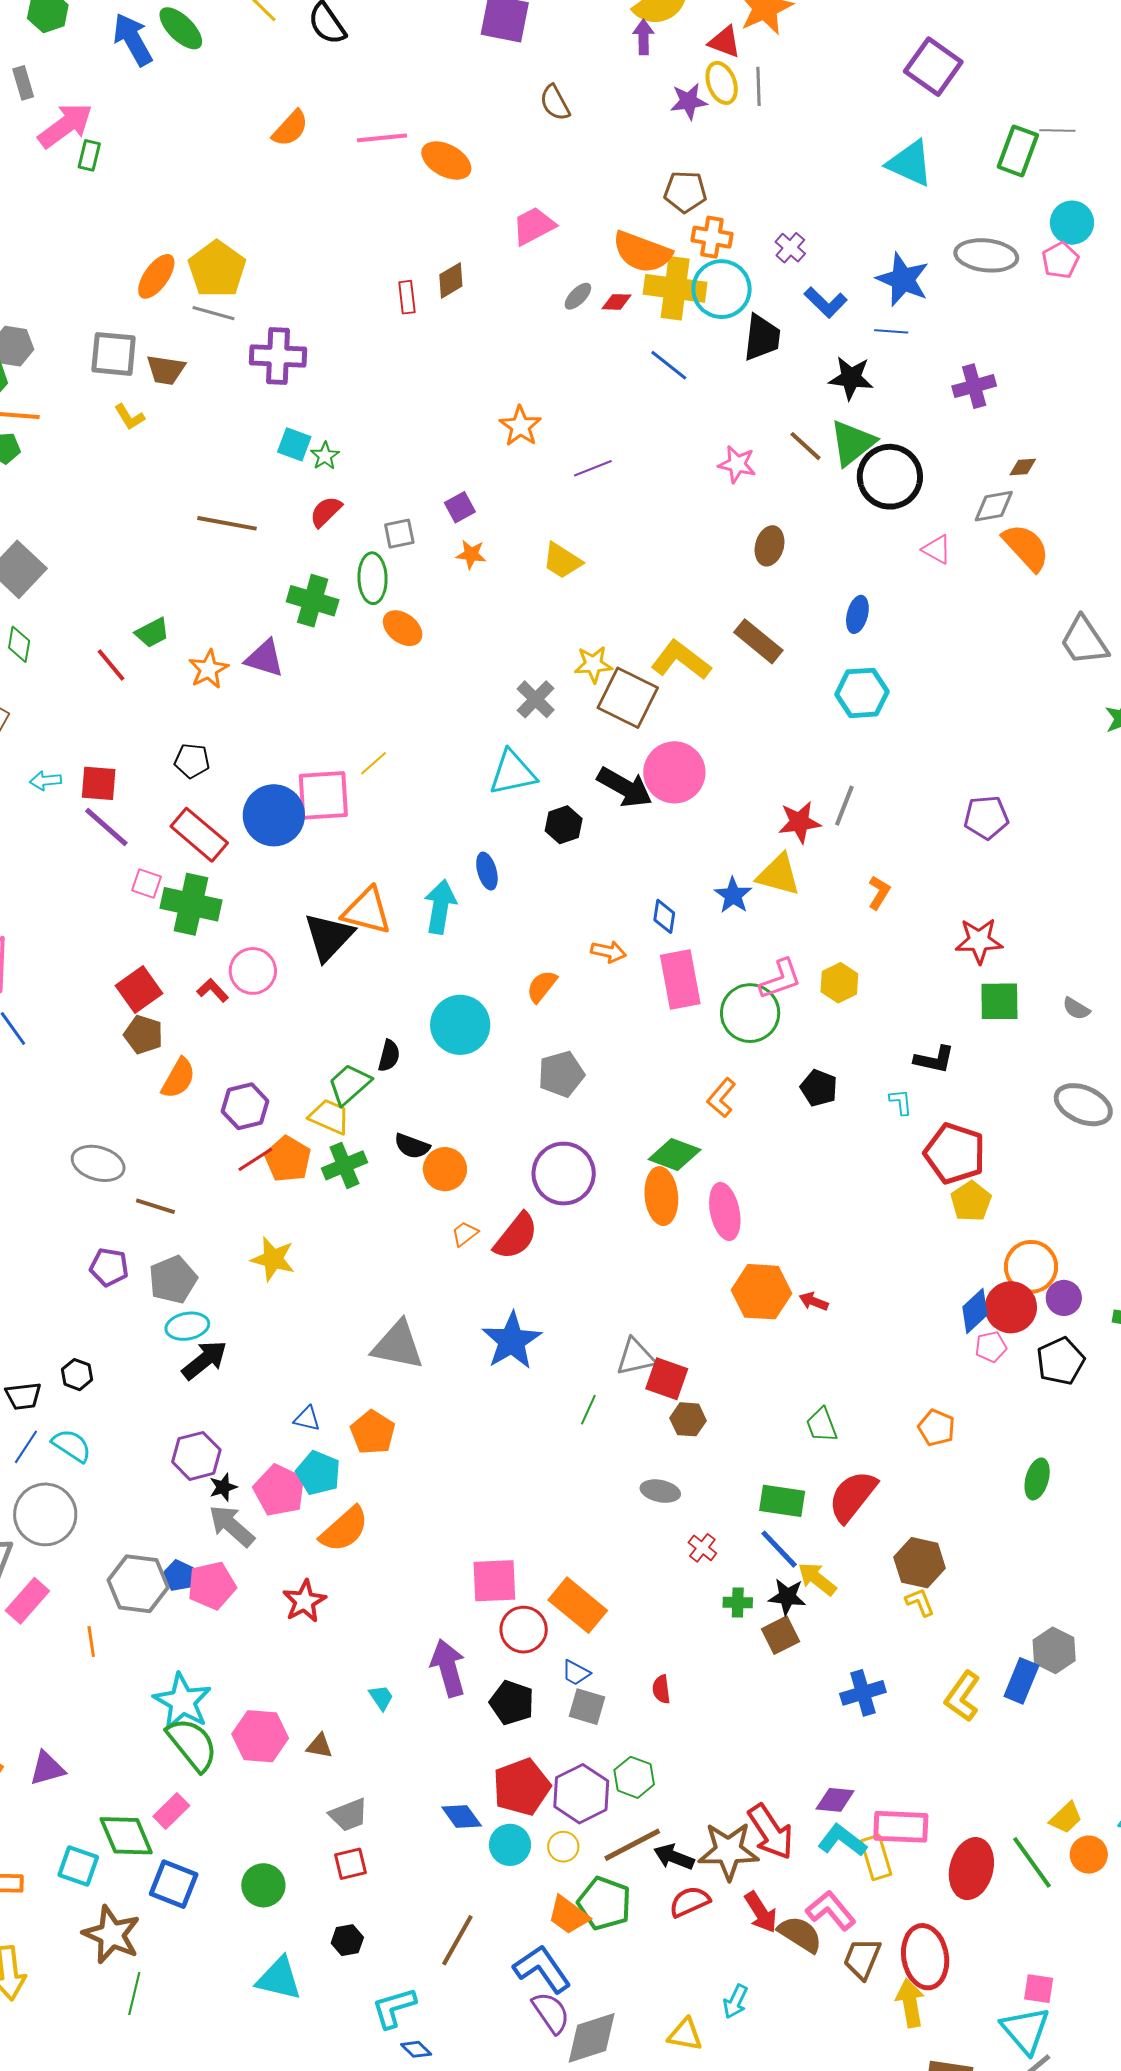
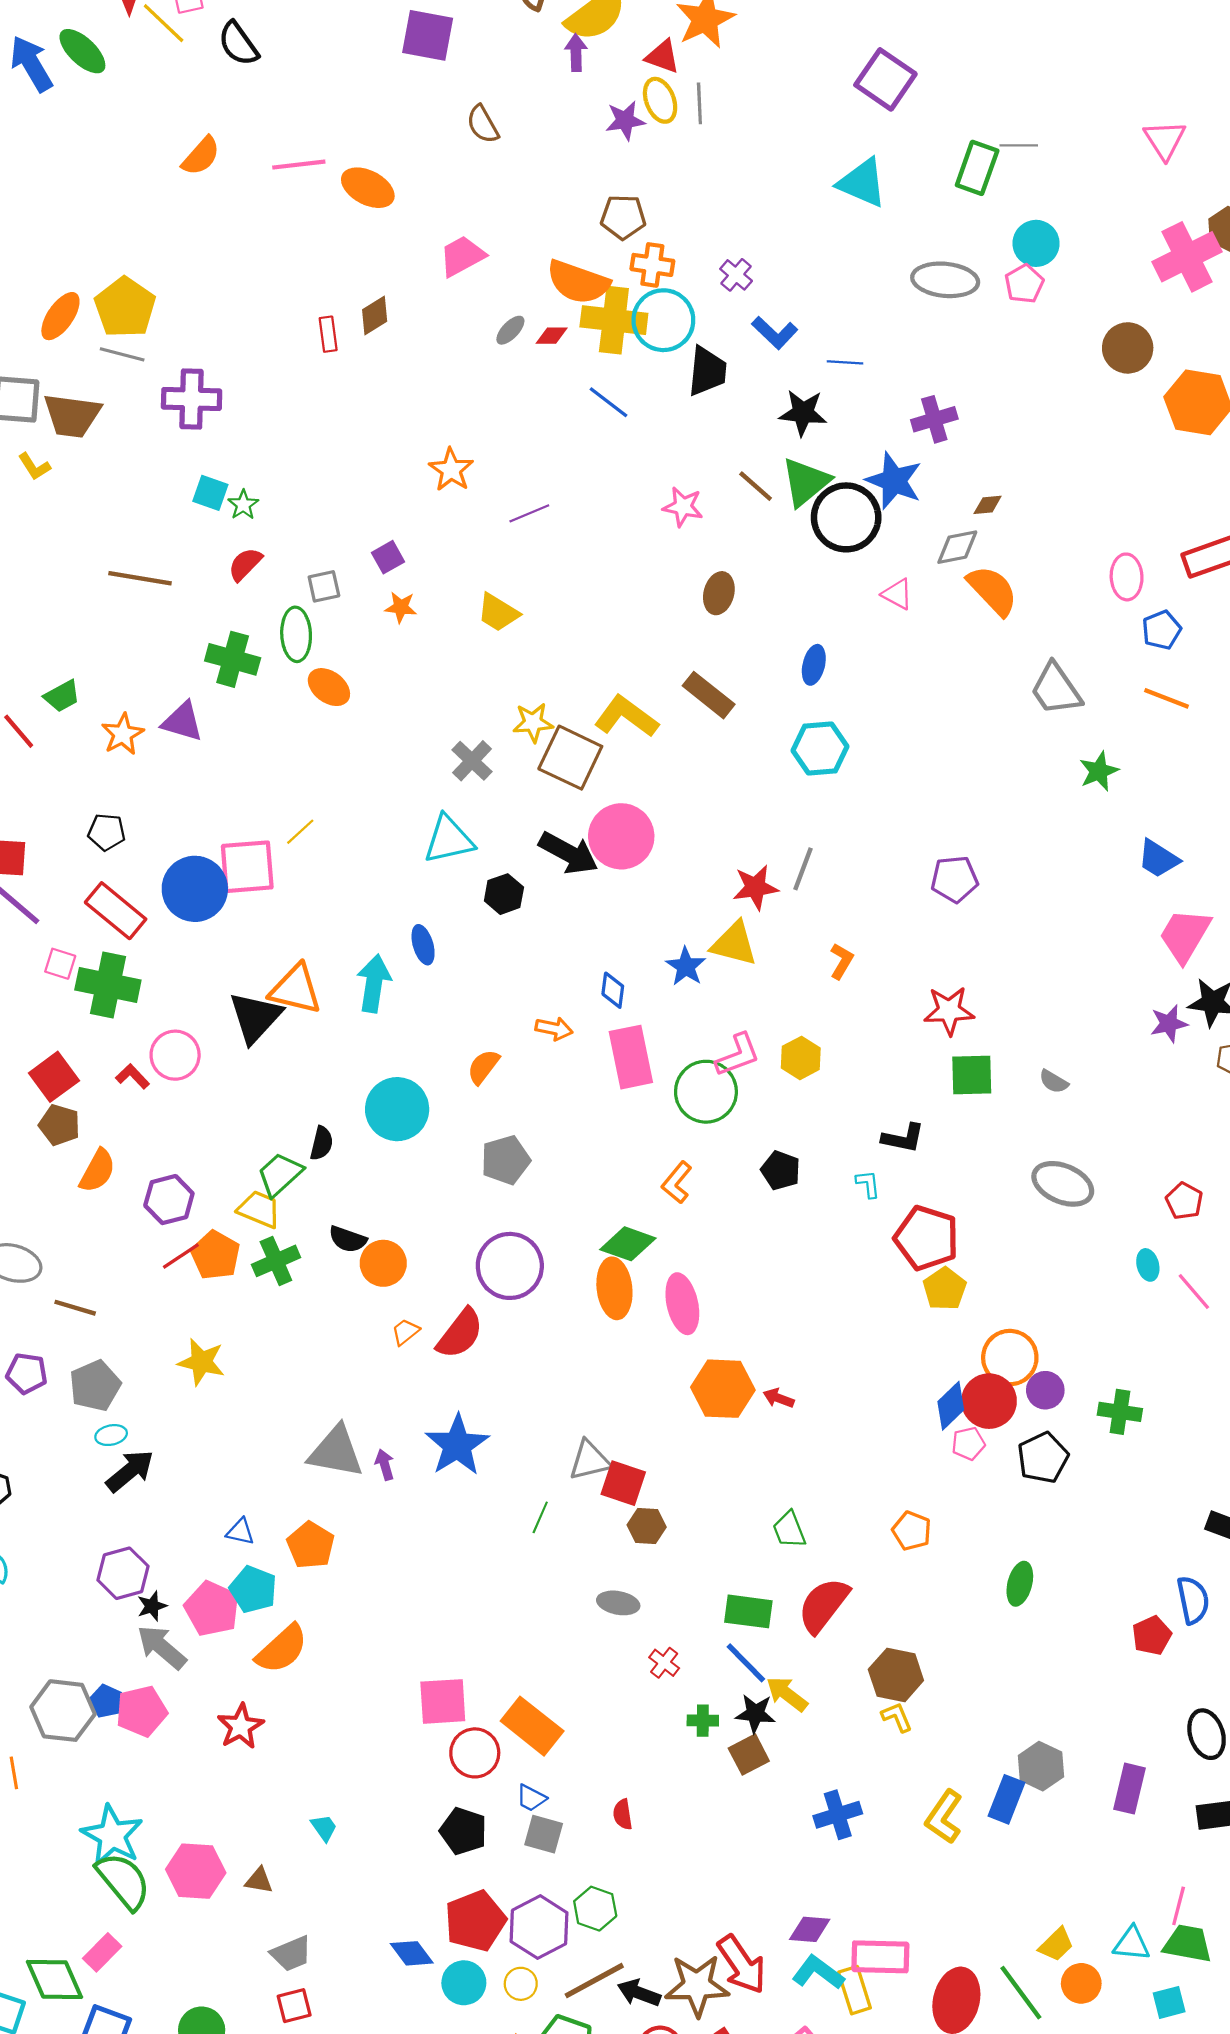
blue star: (903, 279) -> (894, 481), moved
brown trapezoid: (166, 370) -> (72, 416), size x1.4
cyan ellipse: (187, 1326) -> (111, 1435), size x0.7
purple arrow: (448, 1668) -> (385, 1465), moved, size x0.5

